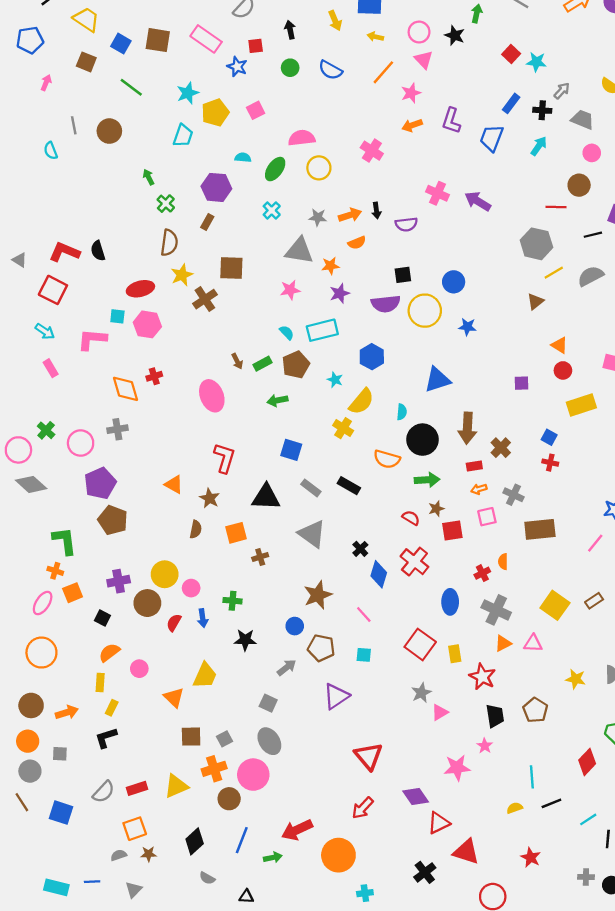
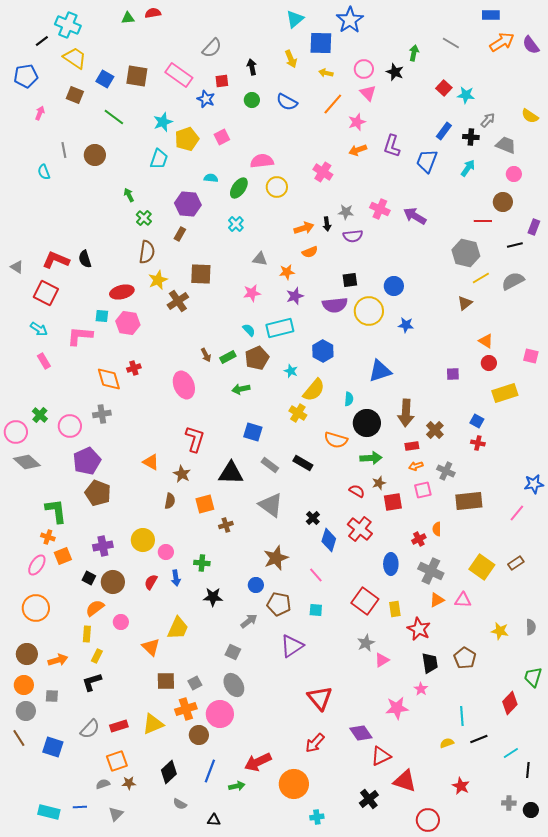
gray star: (318, 217) -> (346, 212), moved
gray triangle: (299, 251) -> (260, 259), size x0.6
brown circle: (147, 603) -> (113, 582), moved

